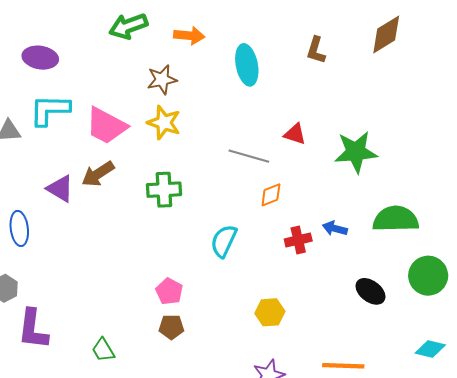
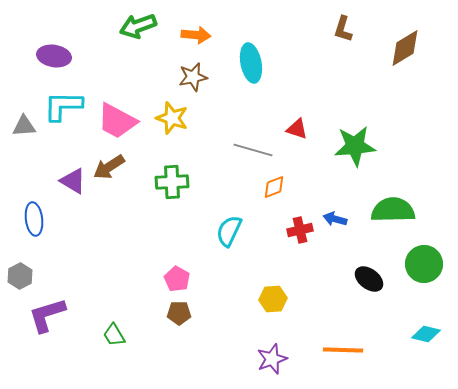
brown diamond: (386, 35) -> (405, 48), moved
brown L-shape: (316, 50) -> (343, 29), moved
brown star: (162, 80) -> (193, 77), moved
purple L-shape: (33, 329) -> (47, 315), turned 66

